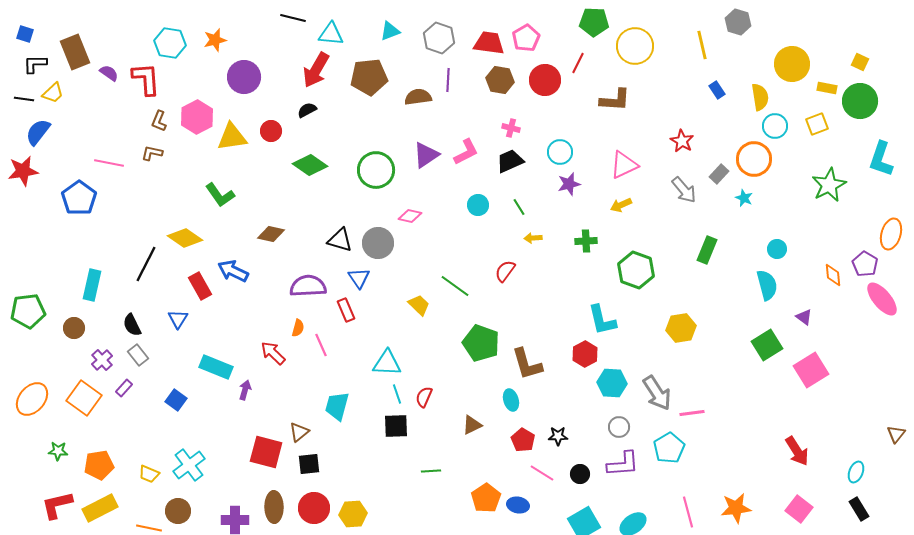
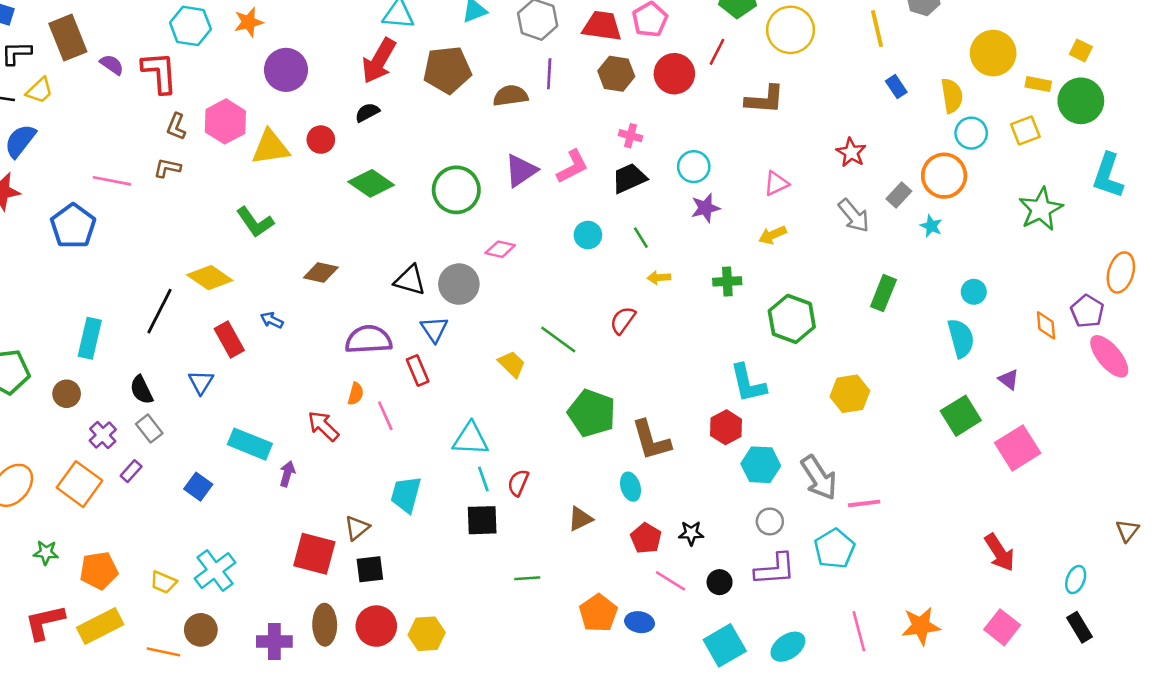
pink triangle: (624, 165) -> (776, 183), size x0.7
blue arrow: (233, 271) -> (272, 320), size x0.6

